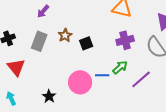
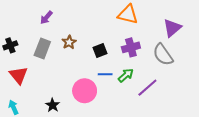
black square: (86, 43) -> (100, 51), moved
blue line: (102, 75) -> (105, 74), moved

